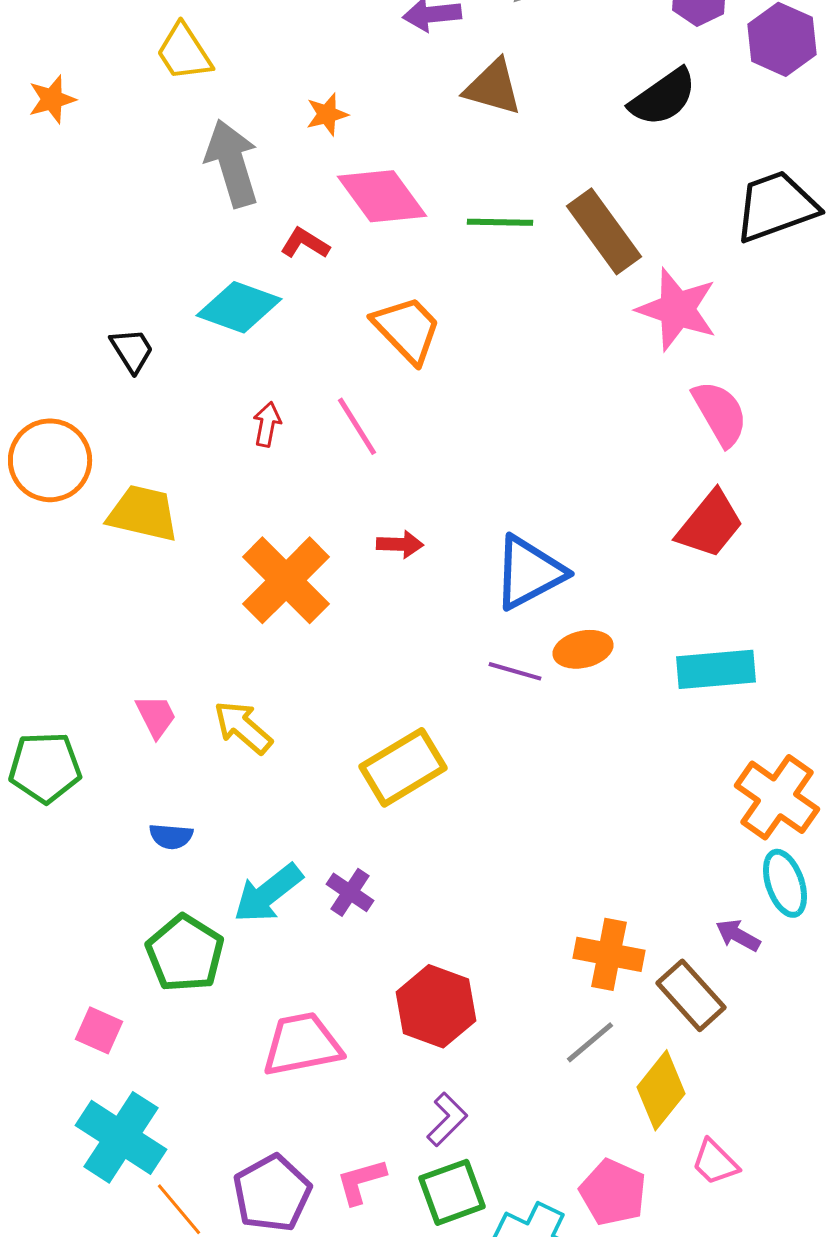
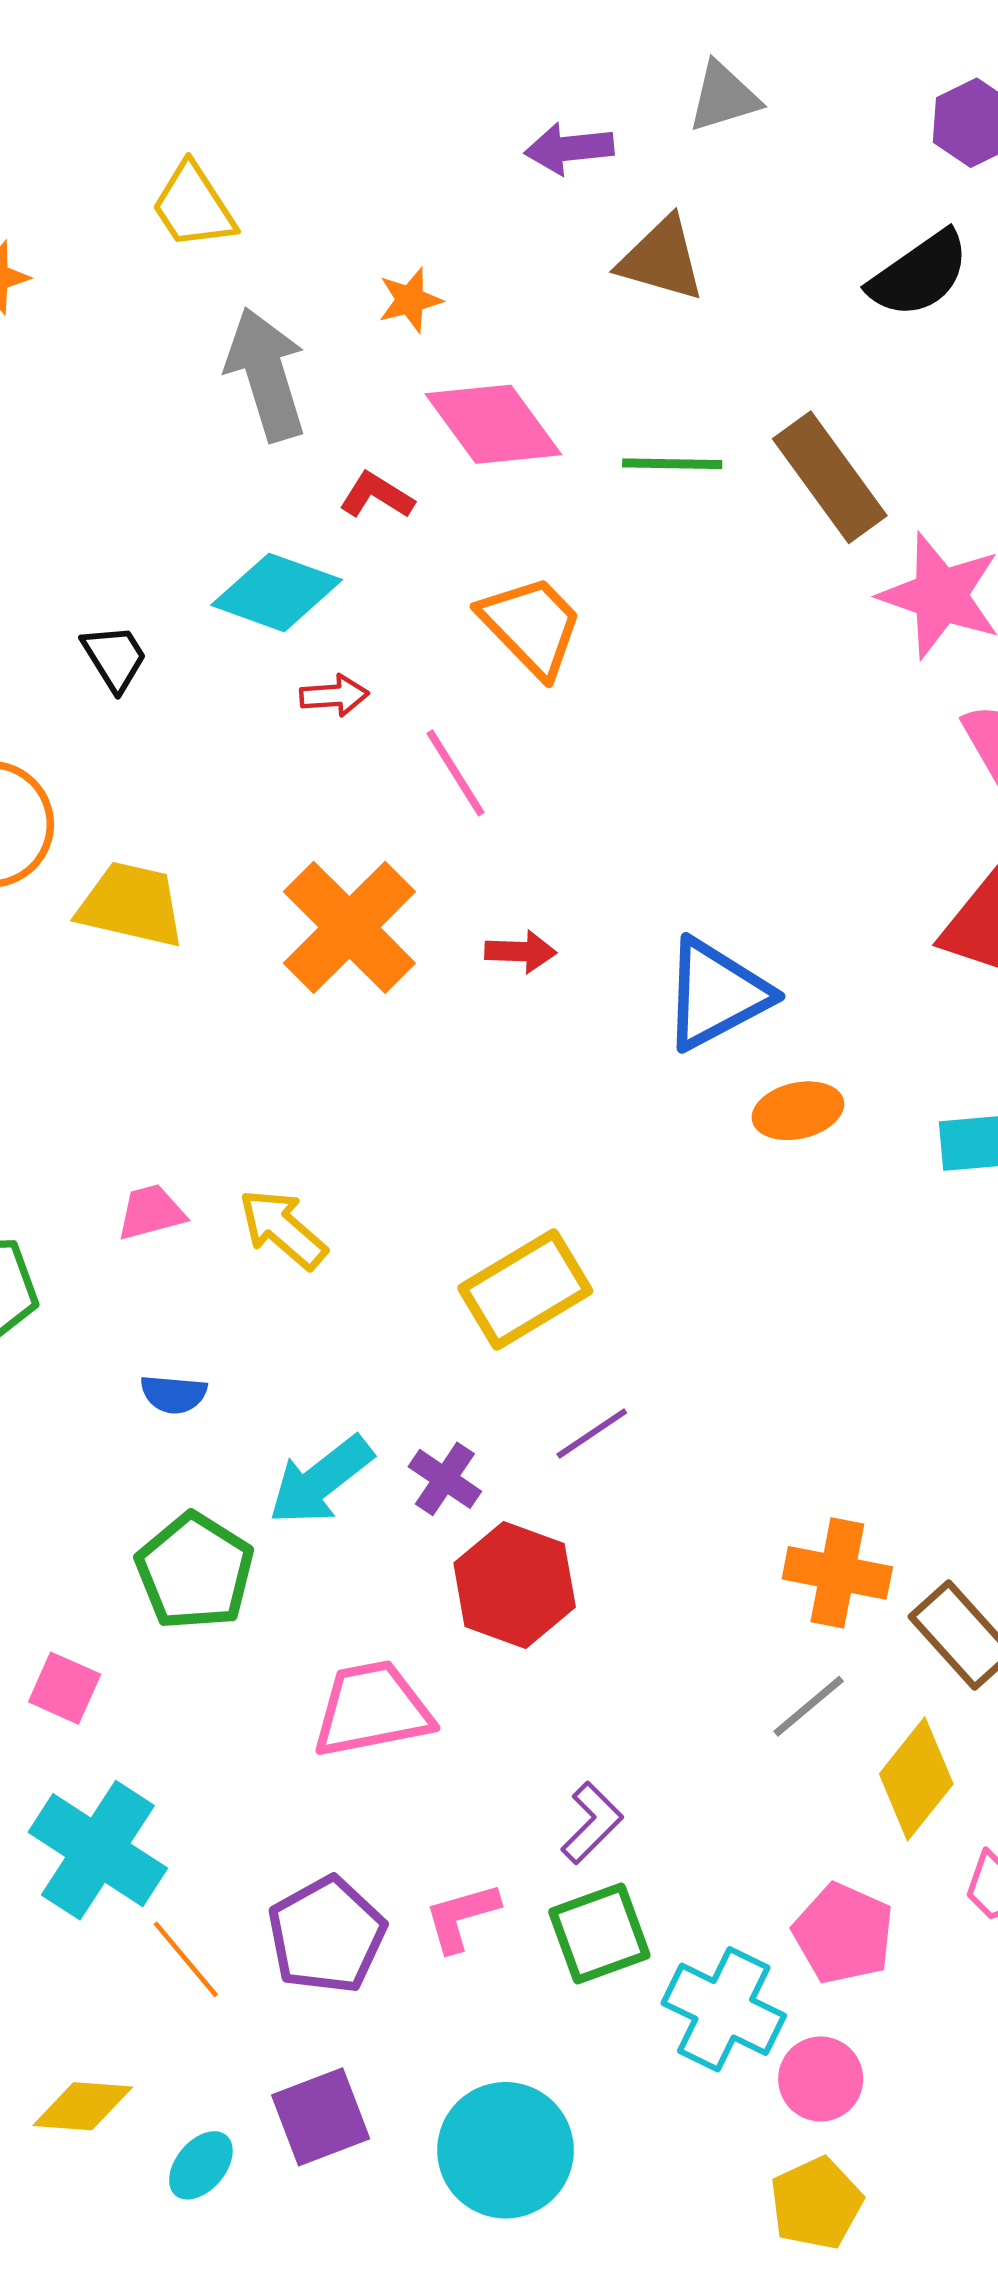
red arrow: (267, 424) -> (334, 696), moved, turned 75
orange cross: (286, 580) -> (349, 927), moved
purple line: (515, 671) -> (592, 1433), moved, turned -50
pink trapezoid: (156, 716) -> (151, 1212), turned -78
red hexagon: (436, 1006) -> (515, 1585), moved

